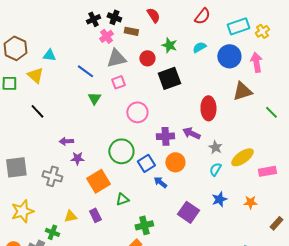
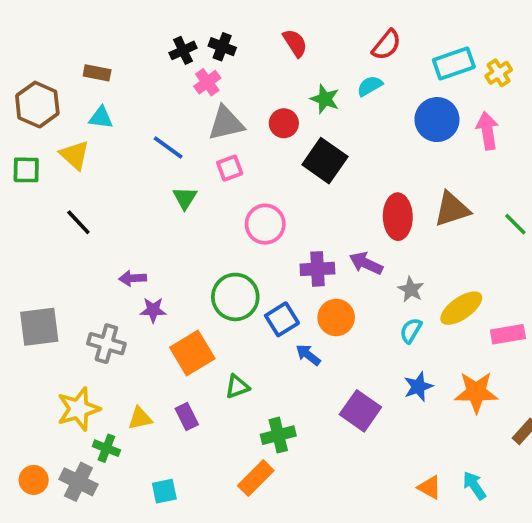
brown rectangle: (131, 31) -> (97, 73), moved
cyan semicircle: (199, 47) -> (370, 86), moved
black square: (169, 78) -> (325, 161), turned -35
brown triangle: (242, 91) -> (452, 209), moved
orange star: (250, 202) -> (476, 392), size x1.6
yellow star: (22, 211) -> (78, 409), moved

